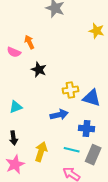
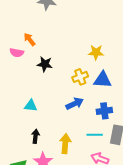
yellow star: (97, 31) -> (96, 52), moved
cyan triangle: (16, 107) -> (31, 106), turned 40
black arrow: (14, 138) -> (35, 136), turned -152

